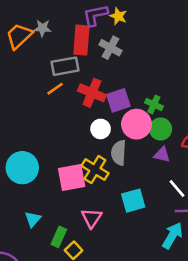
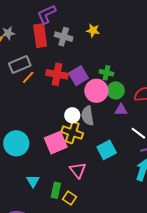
yellow star: (118, 16) -> (93, 30), moved
gray rectangle: (65, 66) -> (20, 65), moved
white circle: (101, 129) -> (72, 115), moved

